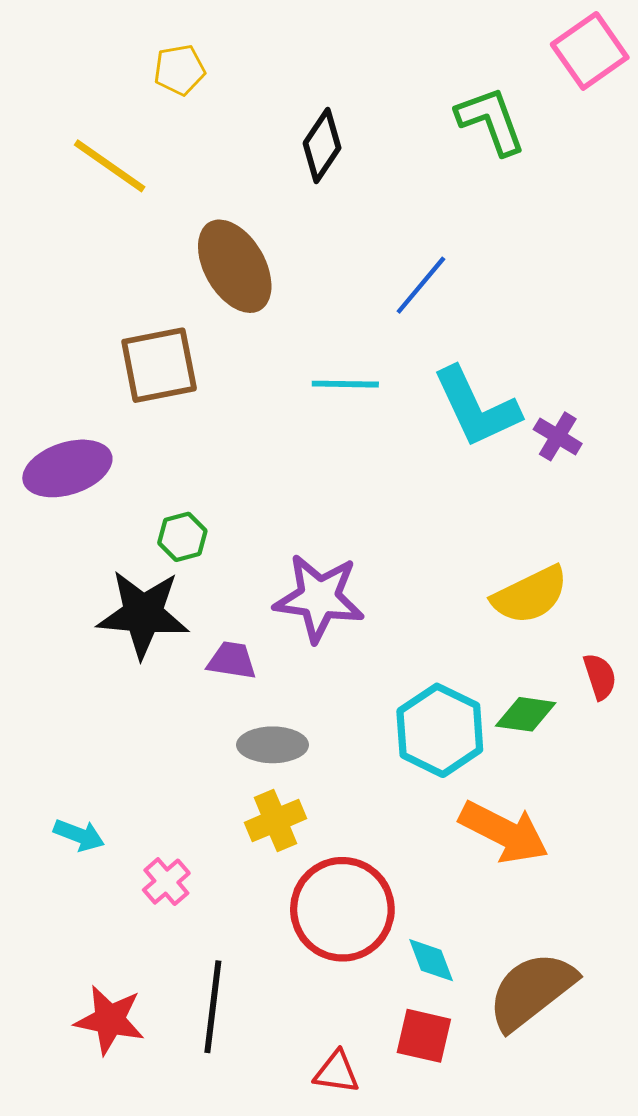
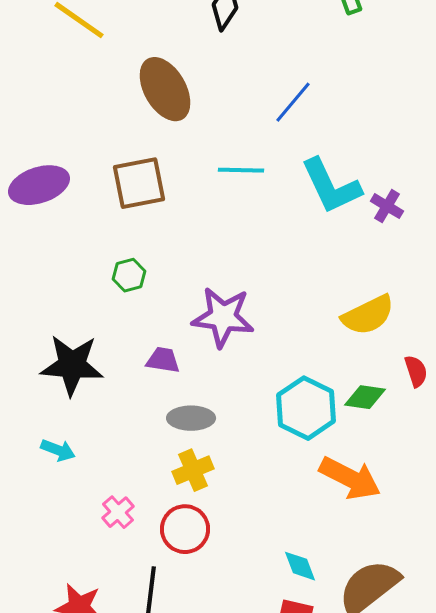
brown square: (159, 365) -> (139, 183), moved
purple ellipse: (67, 468) -> (39, 185), moved
black star: (143, 614) -> (72, 365), moved
cyan arrow: (79, 835) -> (58, 450), moved
red circle: (342, 909) -> (185, 529), moved, size x0.7

